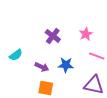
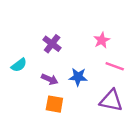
purple cross: (53, 36) -> (52, 44), moved

